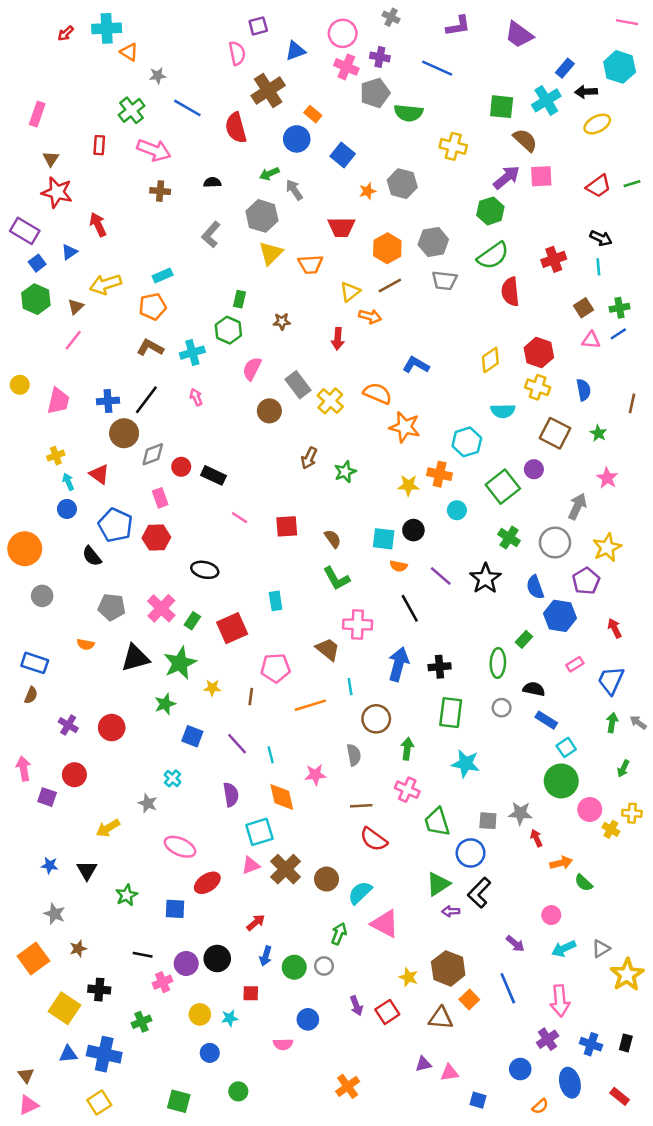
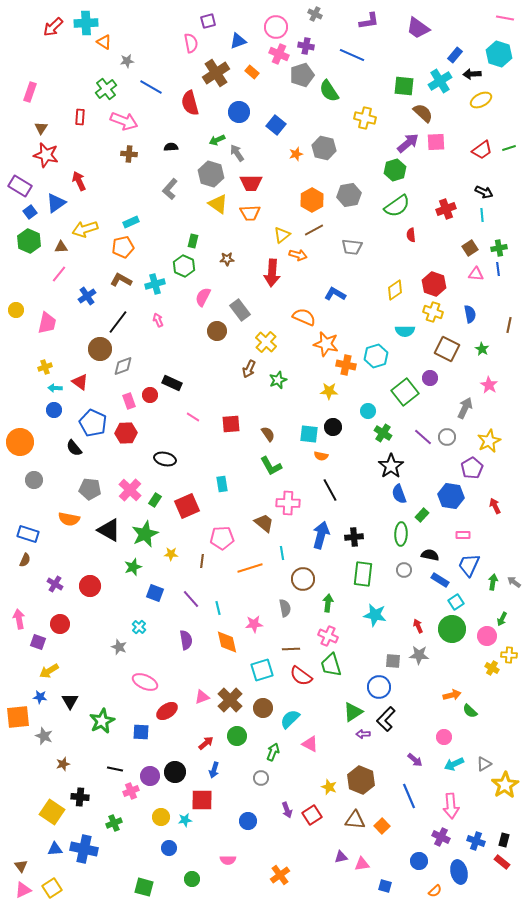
red arrow: (66, 33) -> (53, 27), size x1.5
green semicircle: (408, 113) -> (329, 91), turned 50
orange rectangle: (313, 114) -> (252, 72), moved
red trapezoid: (341, 227) -> (251, 183), moved
blue triangle: (69, 252) -> (56, 203), size x1.5
yellow triangle: (271, 253) -> (218, 204), turned -40
gray trapezoid: (444, 280) -> (352, 247), moved
red semicircle: (510, 292) -> (411, 235), size x0.6
brown triangle: (76, 307) -> (61, 247), turned 40
blue line: (618, 334) -> (498, 269), turned -64
red arrow: (338, 339) -> (272, 273), size x1.5
blue cross: (108, 401) -> (87, 296), moved, turned -30
yellow cross: (330, 401) -> (266, 342), moved
red circle: (181, 467) -> (150, 395), moved
orange cross: (440, 474) -> (346, 365), moved
cyan arrow: (68, 482) -> (55, 388), turned -64
green cross: (509, 538) -> (383, 433), moved
gray circle: (555, 543) -> (447, 437), size x0.7
purple line: (441, 576) -> (423, 437), moved
blue semicircle: (535, 587) -> (399, 494), moved
orange semicircle: (86, 644) -> (69, 519), size x1.5
black triangle: (135, 658) -> (109, 530), turned 45
pink rectangle: (575, 664) -> (463, 535), turned 32
blue trapezoid: (611, 680) -> (469, 565), moved
pink circle: (590, 809) -> (487, 636), moved
green trapezoid: (437, 822) -> (331, 665), moved
yellow arrow: (108, 828) -> (49, 671), moved
cyan square: (259, 832) -> (262, 670), moved
red arrow: (536, 838) -> (418, 626), moved
green star: (127, 895) -> (102, 721), size x1.4
pink triangle: (385, 924) -> (310, 744), size x0.7
orange square: (33, 959) -> (18, 717), moved, turned 30
green circle: (294, 967) -> (237, 736), moved
red square: (251, 993) -> (202, 800), size x1.6
orange square: (469, 999) -> (382, 826), moved
purple cross: (548, 1039) -> (441, 837), turned -30
pink semicircle: (283, 1044) -> (228, 860), moved
red rectangle: (620, 1096) -> (502, 862), moved
yellow square: (99, 1103) -> (52, 888), moved

